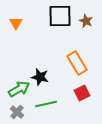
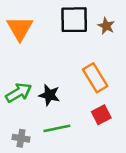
orange triangle: (16, 23) -> (20, 28), size x1.6
green arrow: (19, 89) -> (19, 93), moved
gray cross: (17, 112) -> (21, 138), turned -32

